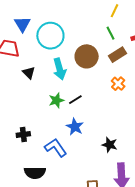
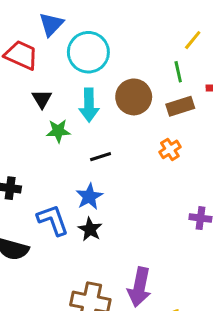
green star: (56, 100) -> (58, 131), moved
black star: (110, 145) -> (90, 229), moved

